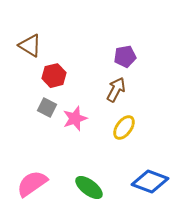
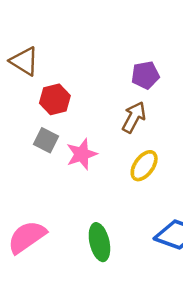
green ellipse: (89, 188) -> (99, 242), turned 40

